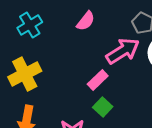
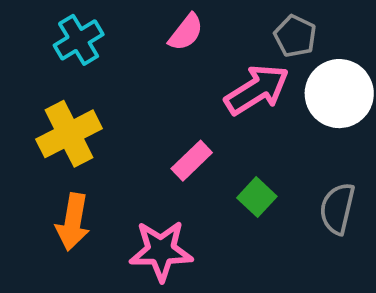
pink rectangle: (98, 80) -> (192, 161), moved
green square: (103, 107) -> (257, 197), moved

